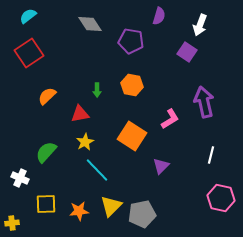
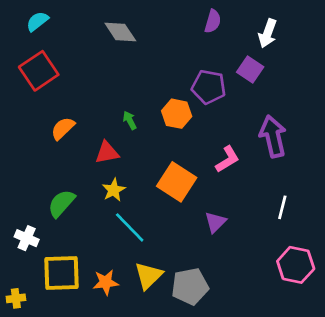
purple pentagon: (131, 41) -> (209, 87), moved
green arrow: (97, 90) -> (130, 120), turned 152
yellow square: (46, 204) -> (61, 273), size x1.4

